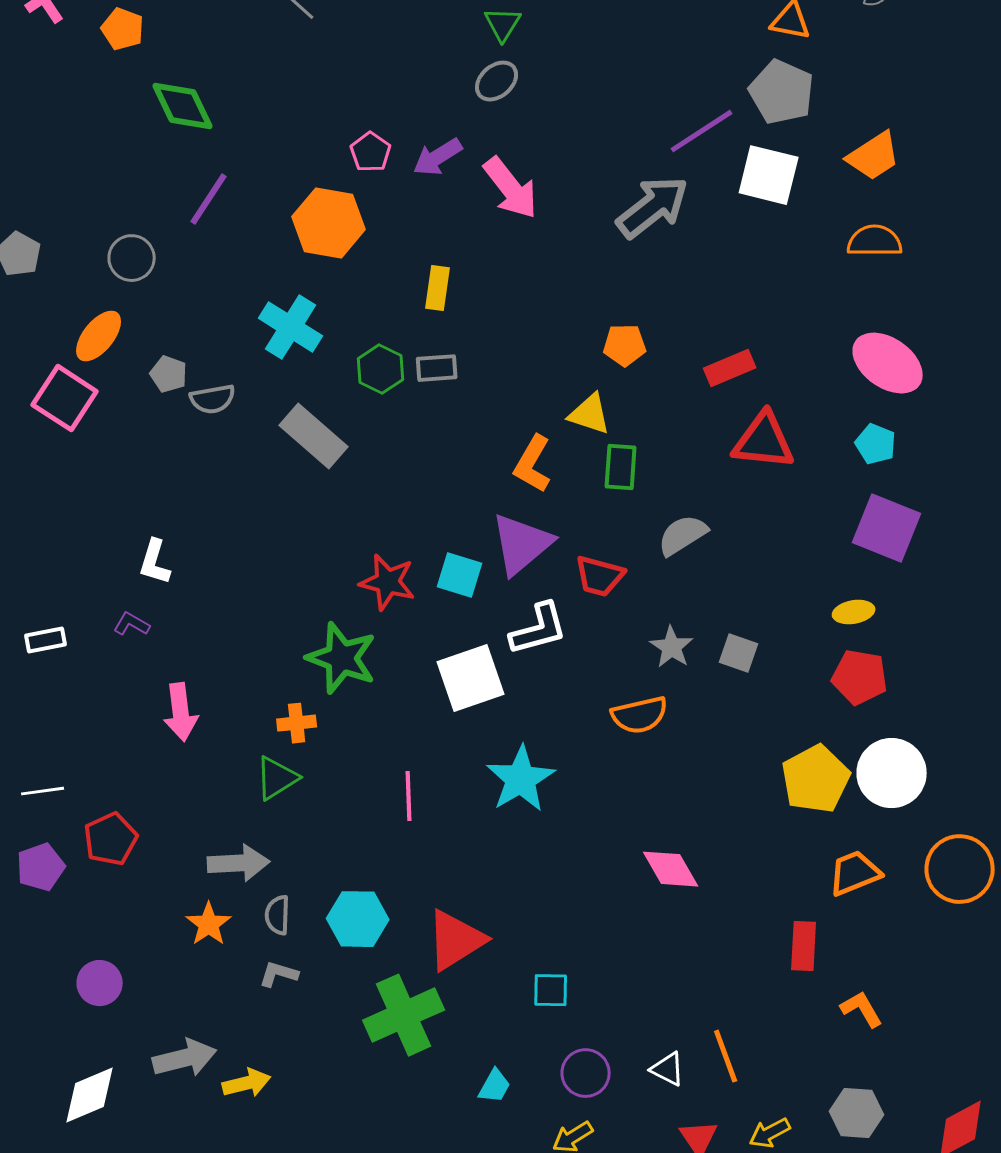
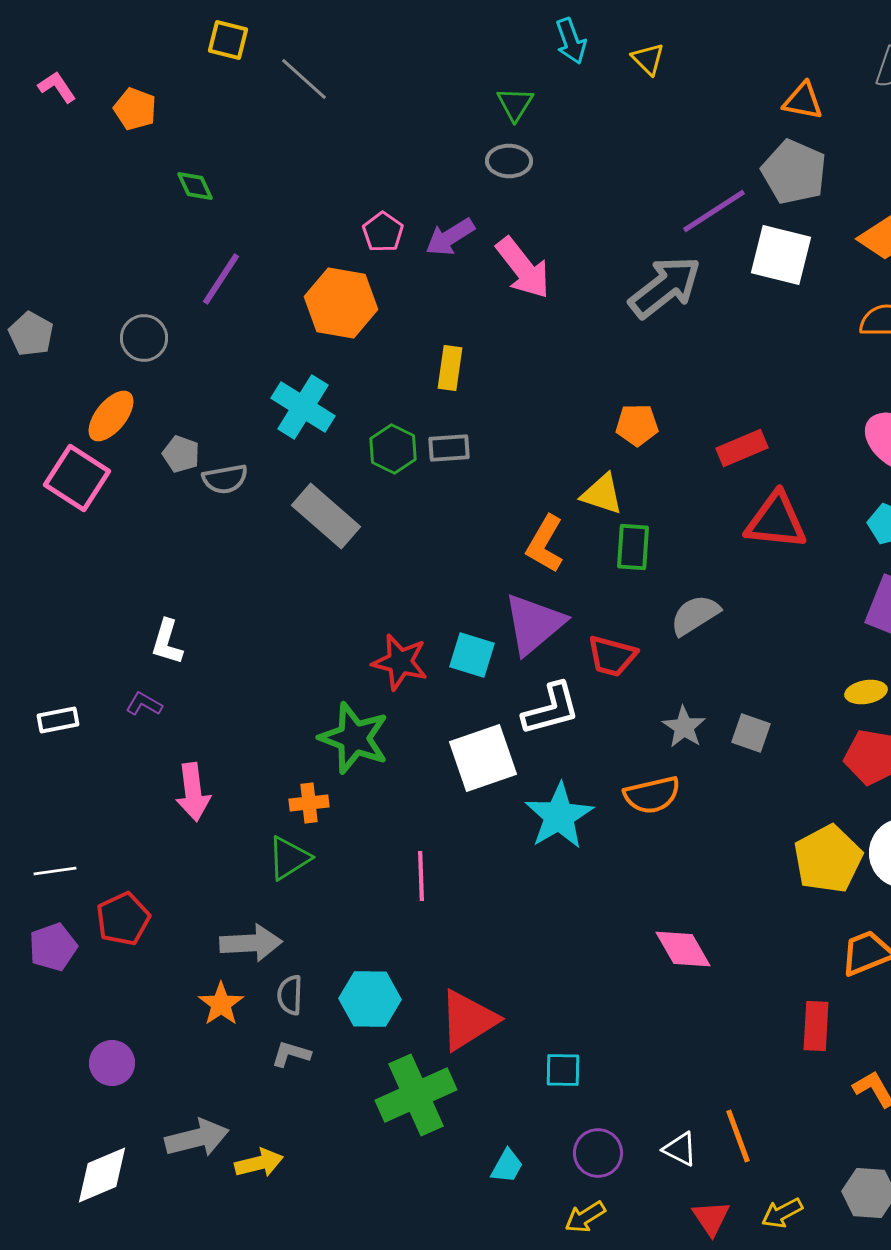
gray ellipse: (497, 81) -> (509, 161), turned 42
green diamond: (183, 106) -> (195, 186), size x0.6
cyan star: (521, 779) -> (559, 816), moved

